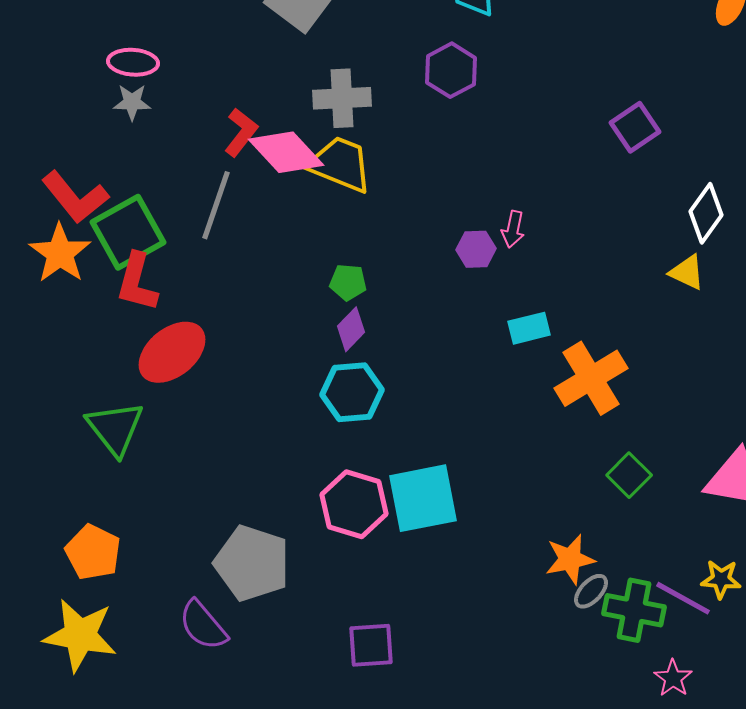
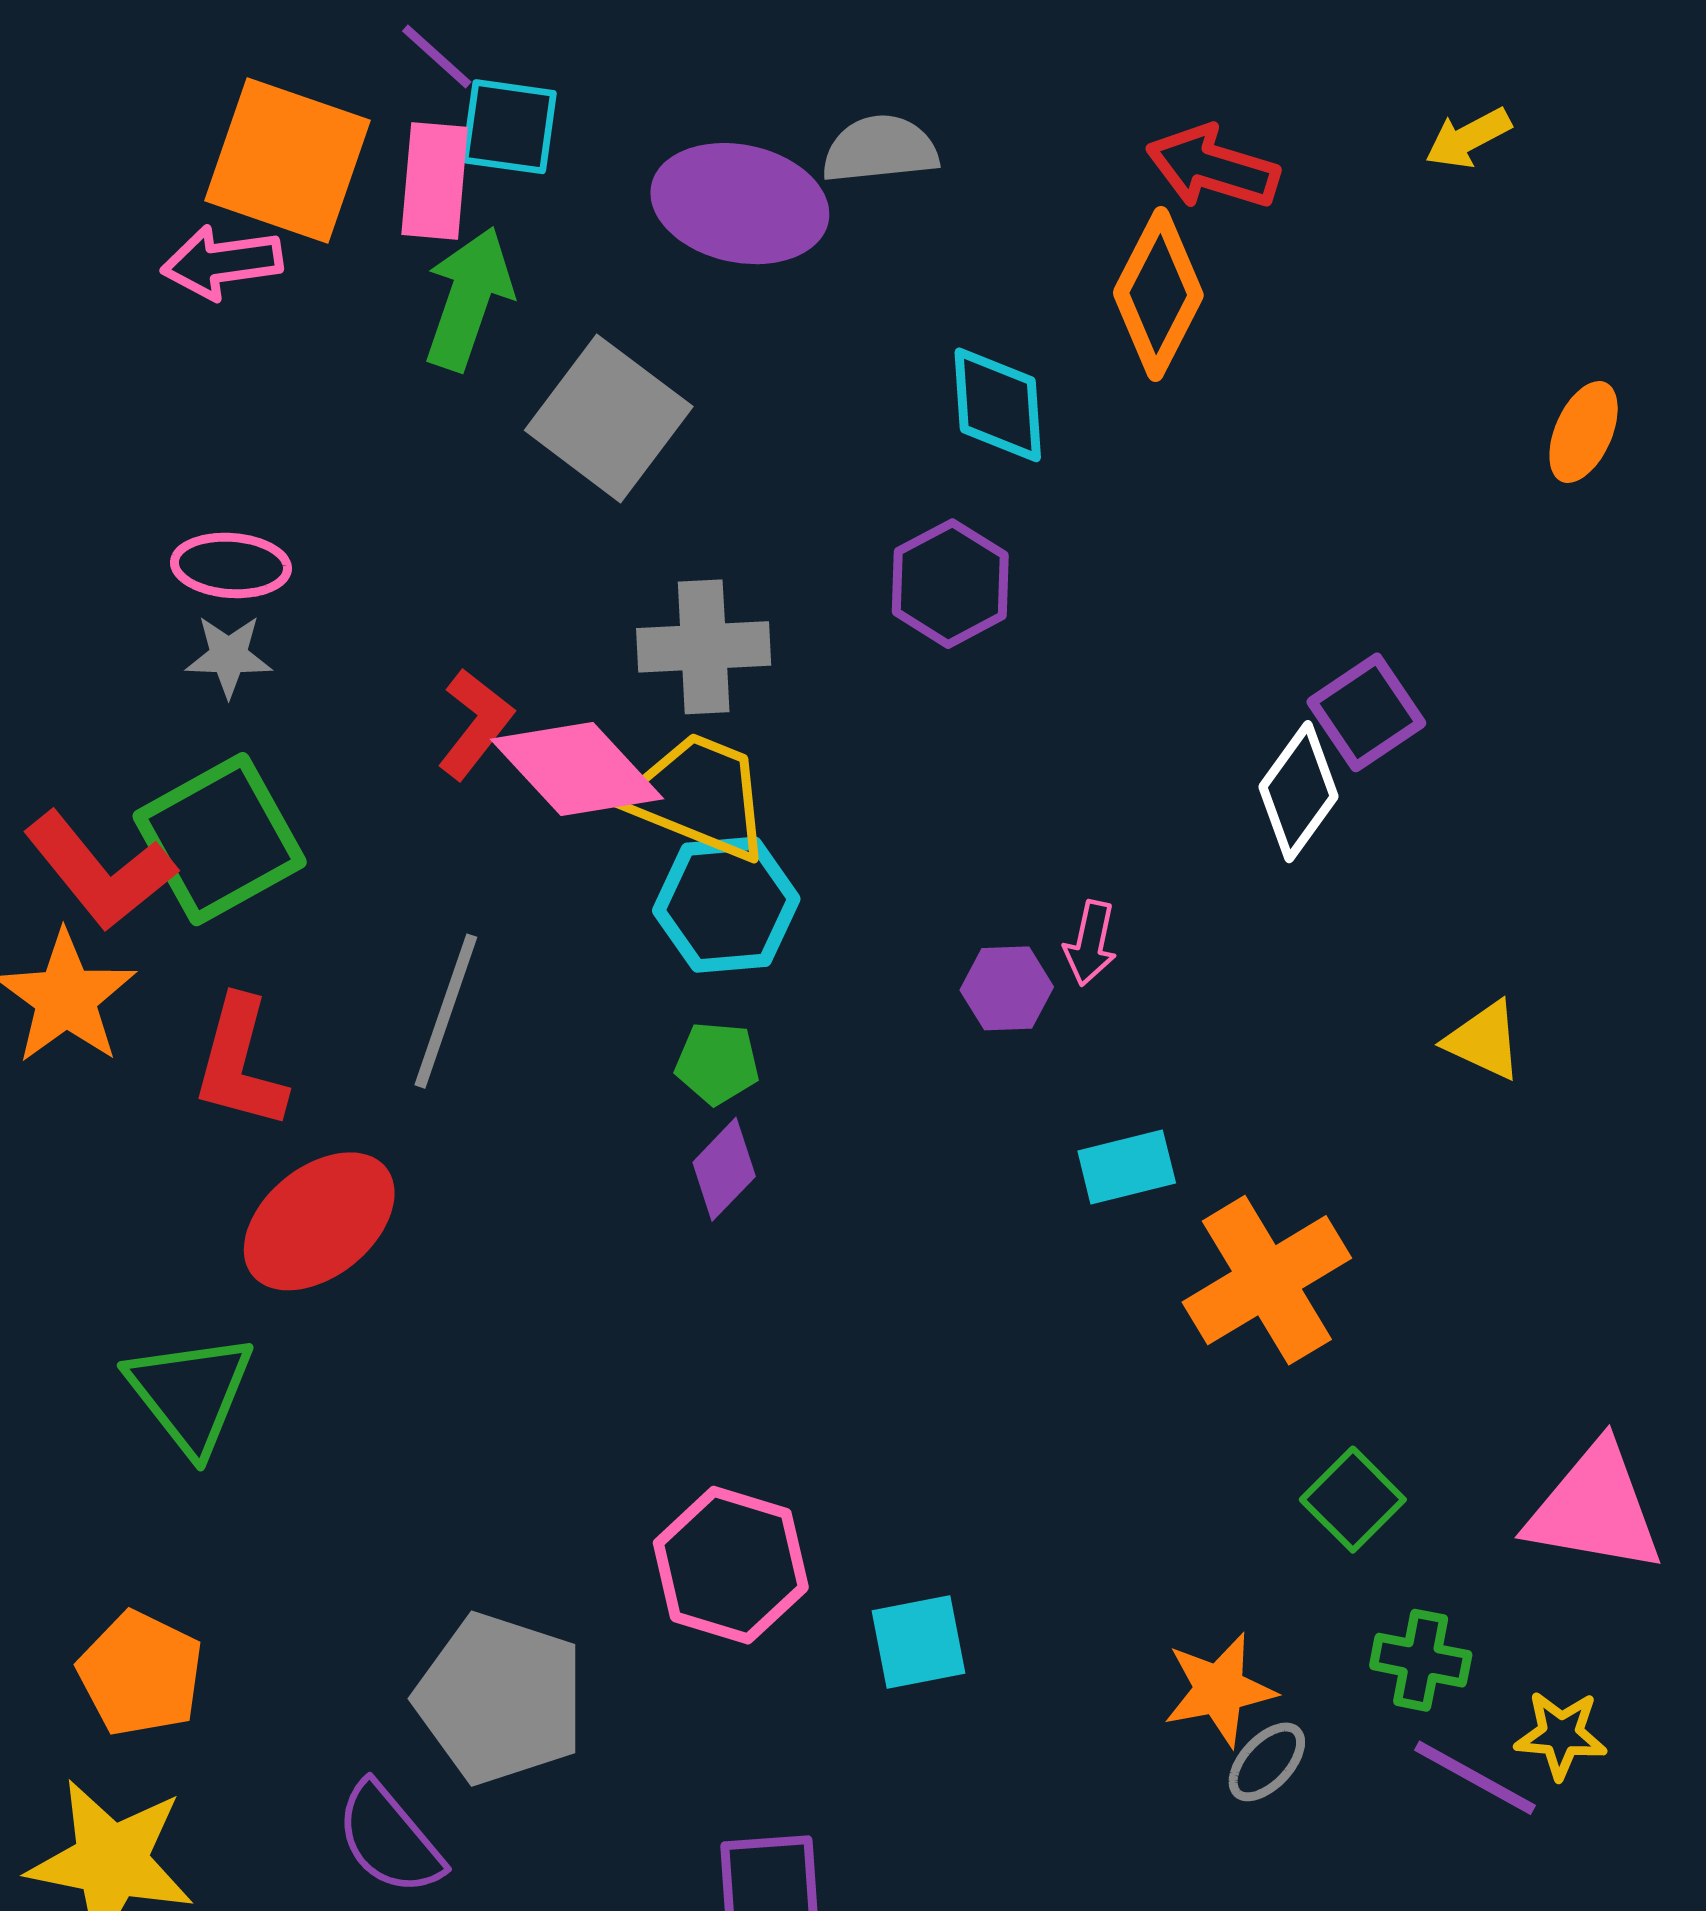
gray line: (216, 205) -> (446, 1011), moved
white diamond: (706, 213) -> (1299, 792), moved
green square: (128, 232) -> (220, 839), moved
cyan hexagon: (352, 392) -> (726, 905), moved
cyan square: (423, 498) -> (919, 1642), moved, size x0.6
green cross: (634, 610) -> (1421, 1660), moved, size x0.7

